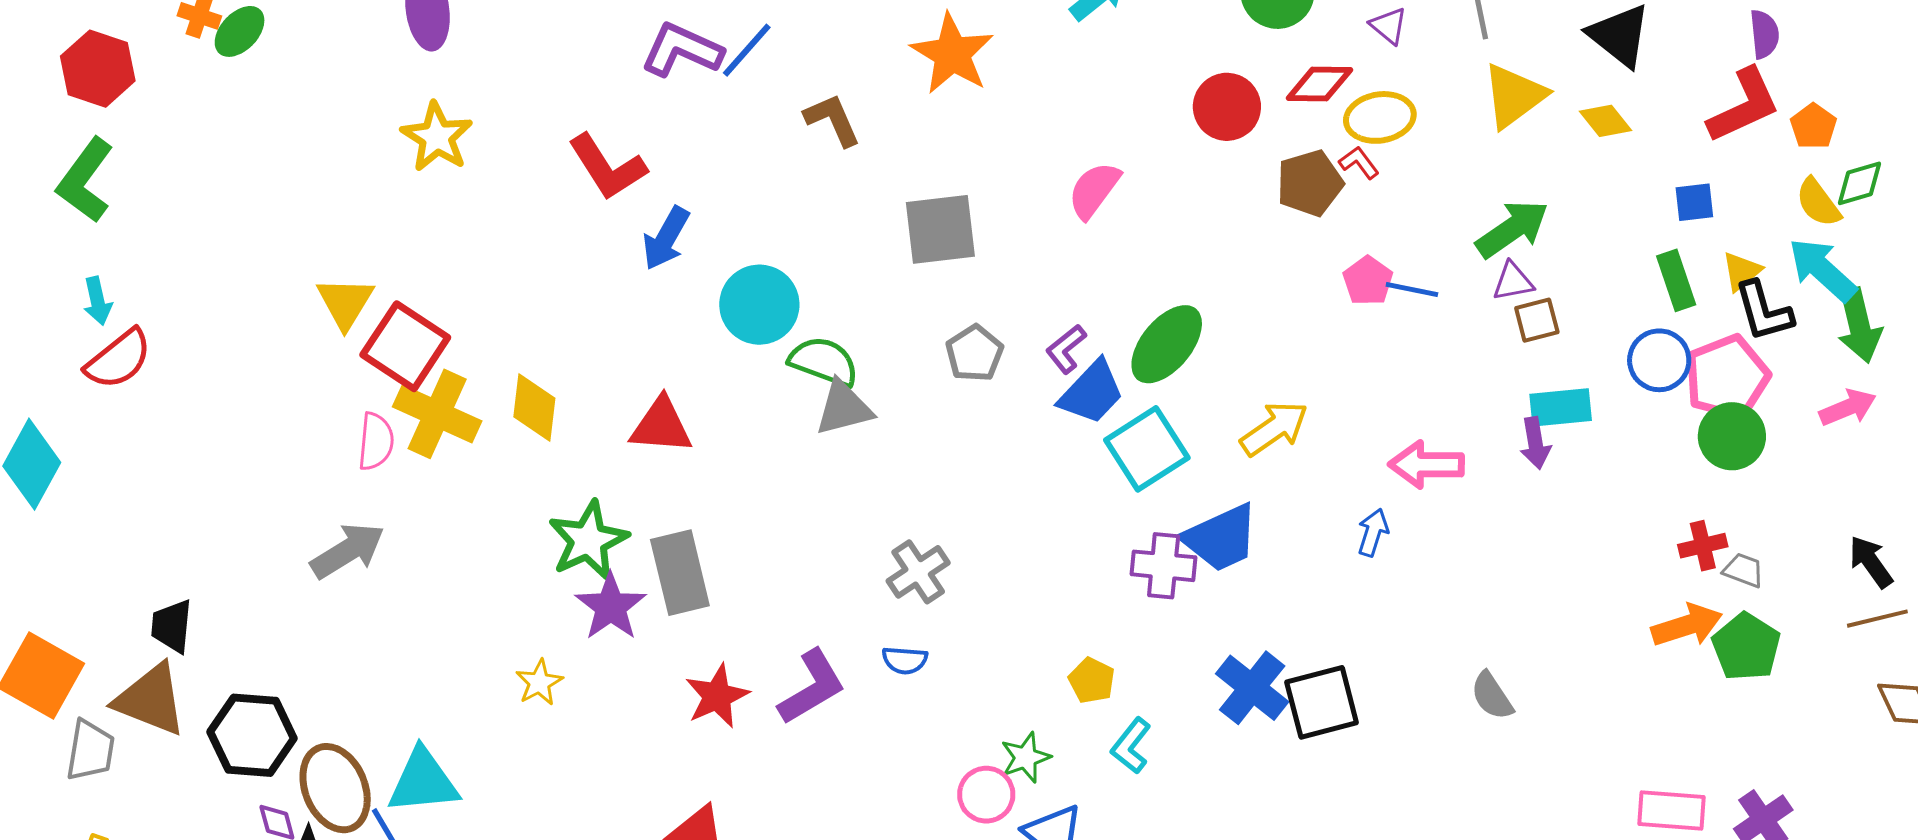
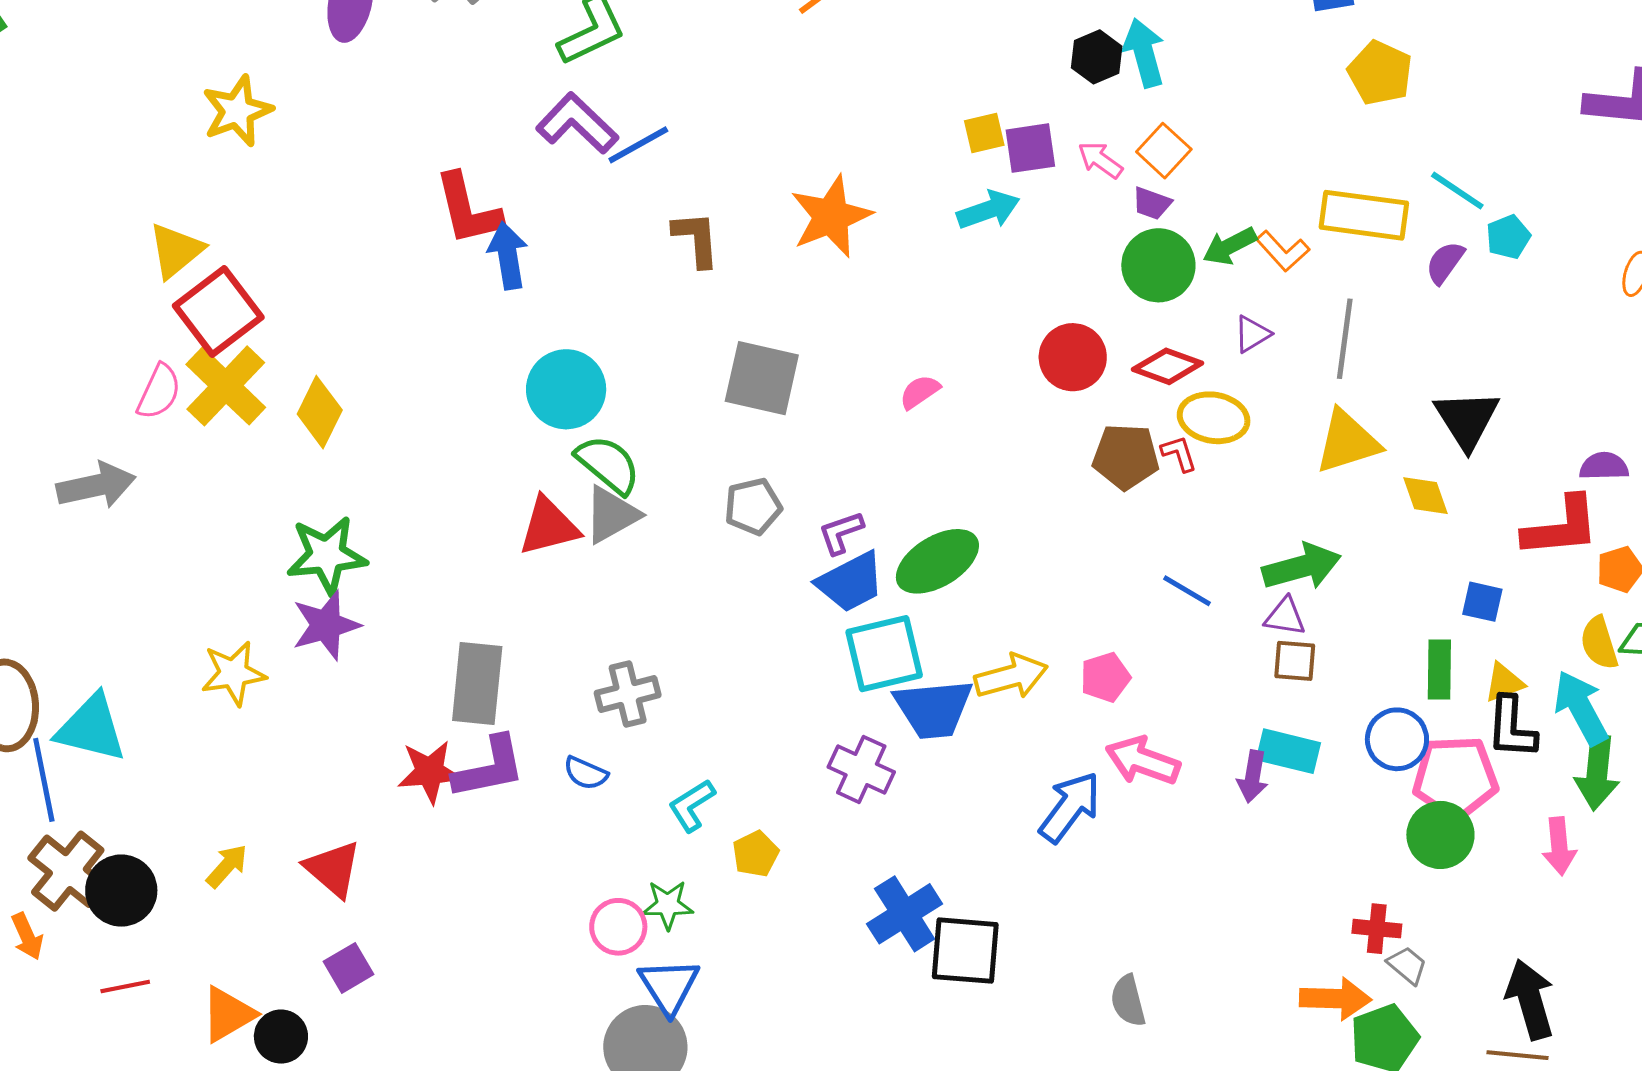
purple triangle: (1389, 26) -> (1252, 334), turned 30
purple semicircle: (1764, 34) -> (1604, 466), turned -105
yellow star: (437, 137) -> (237, 111), moved
pink semicircle: (1094, 190) -> (920, 392), size x0.7
blue arrow: (666, 238) -> (508, 256), moved, turned 122
pink pentagon: (1368, 281) -> (1105, 677), moved
gray triangle: (844, 408) -> (612, 515), turned -34
pink arrow: (1848, 408) -> (1559, 846), turned 88
red triangle: (661, 426) -> (549, 526), moved, turned -38
blue arrow: (1373, 532) -> (1070, 807), size x1.6
blue trapezoid: (1221, 538) -> (934, 709), moved
black arrow: (1871, 562) -> (1530, 999), size x1.4
gray rectangle: (680, 573) -> (477, 684), moved
yellow star: (539, 683) -> (233, 673), size x1.4
red star: (717, 696) -> (430, 772), moved
cyan L-shape: (1131, 746) -> (692, 805), moved

